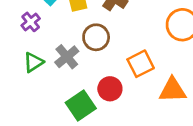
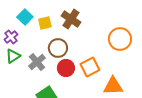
green triangle: (33, 62) -> (13, 56), moved
red circle: (110, 89) -> (66, 68), moved

